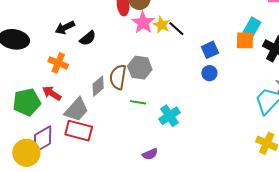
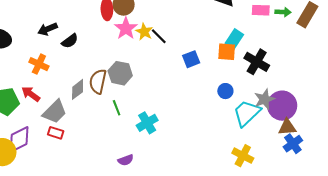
blue circle: (209, 73) -> (225, 91), moved
green line: (138, 102) -> (117, 108), turned 56
red rectangle: (79, 131) -> (56, 133), size x0.6

